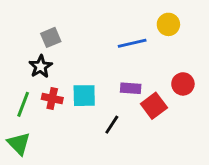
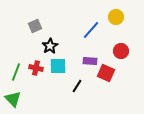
blue line: (132, 43) -> (91, 30), turned -36
black star: (41, 67) -> (50, 46), moved
red circle: (183, 84) -> (121, 51), moved
red square: (154, 106) -> (106, 73), turned -30

